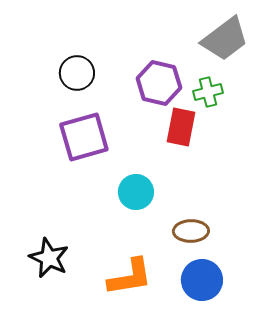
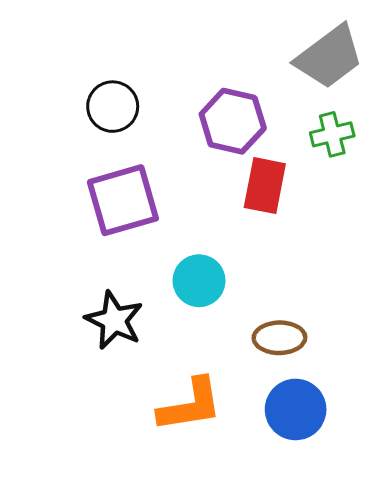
green cross: (208, 92) -> (332, 134), moved
black star: (49, 258) -> (114, 320), moved

